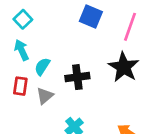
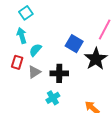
blue square: (91, 16) -> (74, 44), moved
black cross: (77, 77) -> (59, 73), moved

